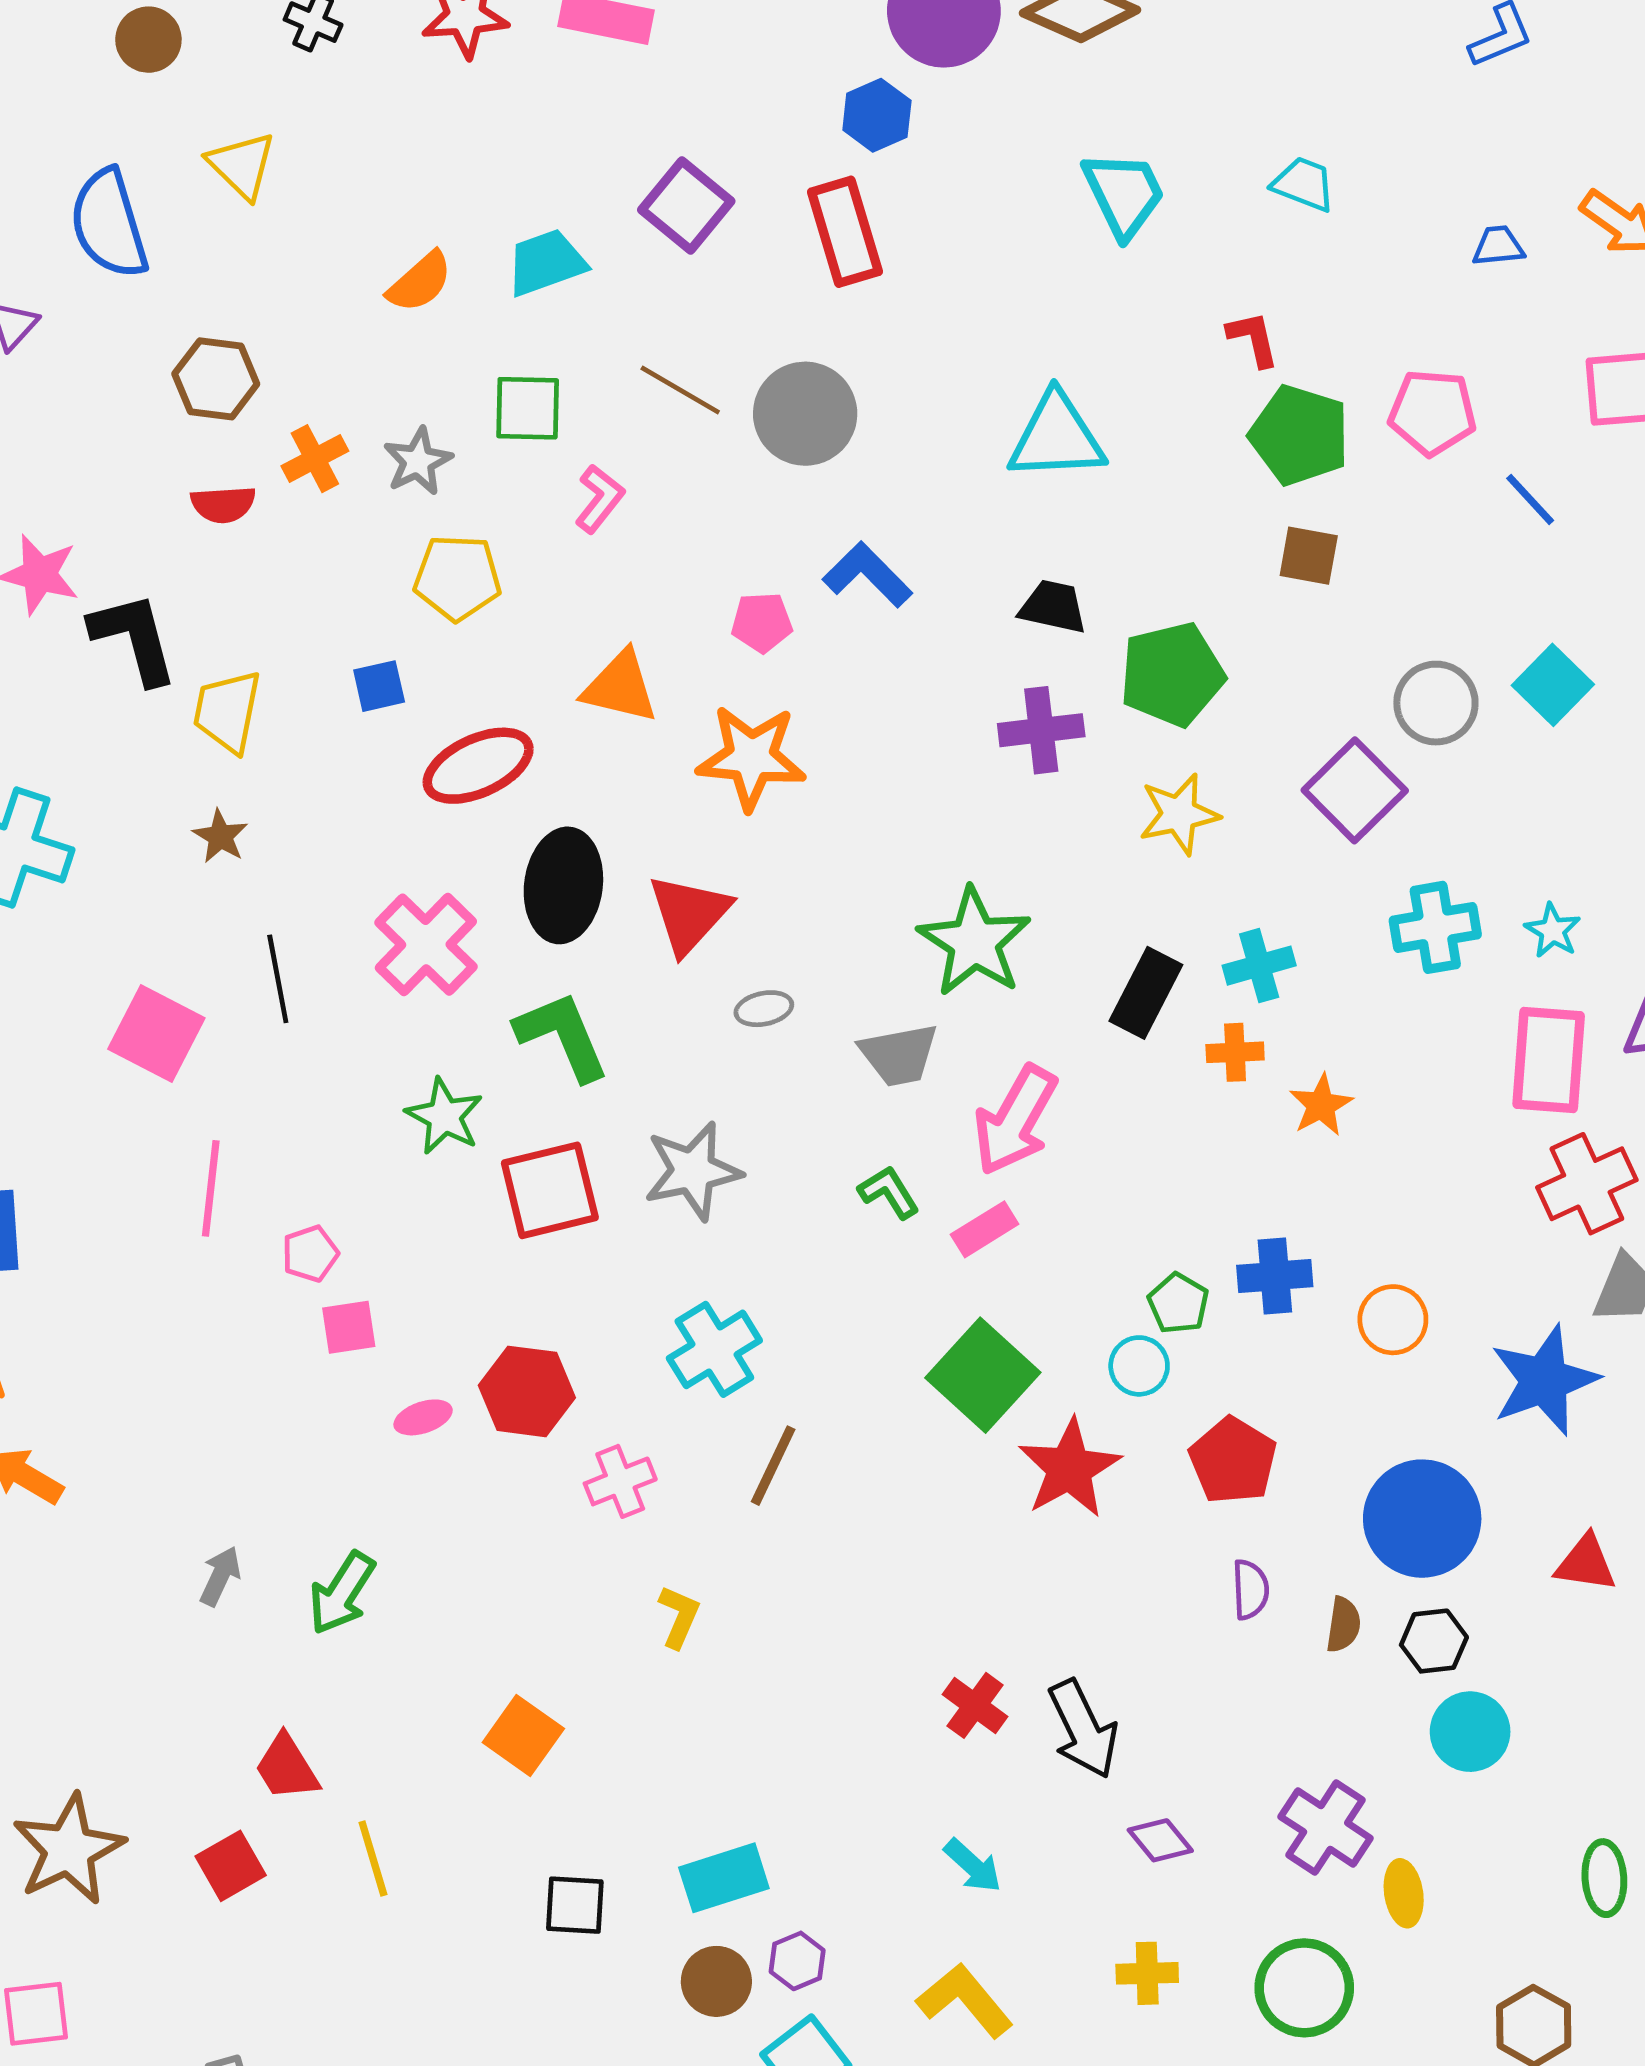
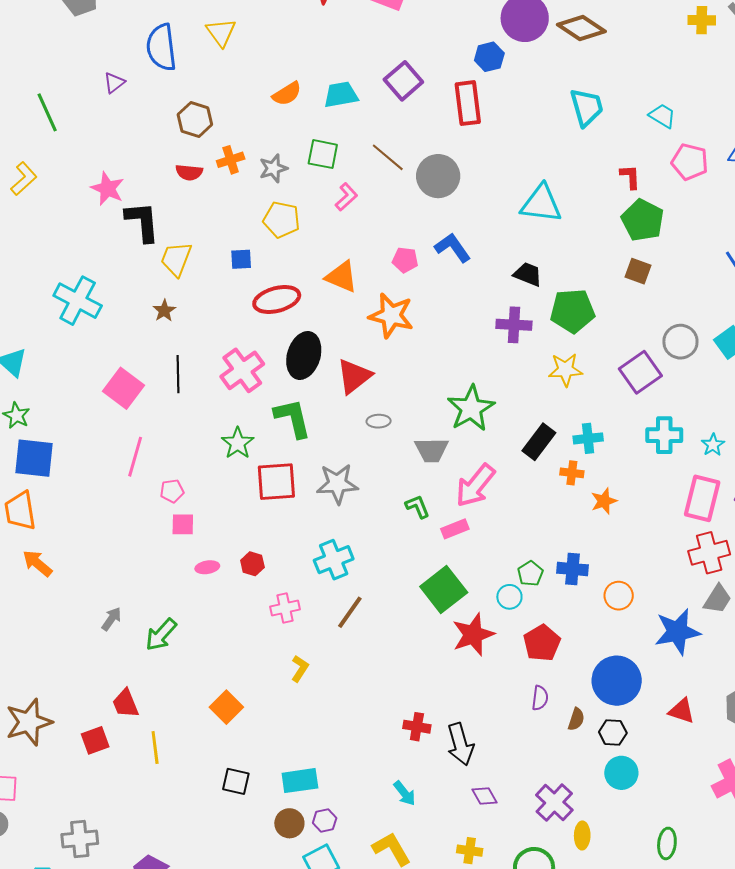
pink pentagon: (1432, 412) -> (690, 162), moved
red hexagon: (527, 1391) -> (252, 564), size x0.6
red cross: (975, 1705) -> (417, 727), turned -36

